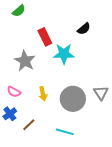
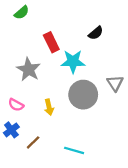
gray triangle: (101, 93) -> (115, 83), moved
gray circle: (73, 99) -> (83, 95), moved

